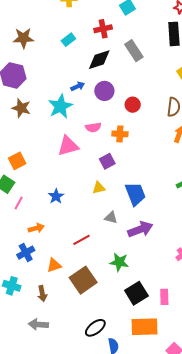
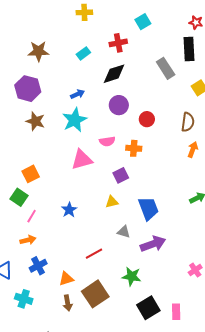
gray rectangle: (134, 51) -> (166, 68), moved
blue arrow: (78, 86) -> (77, 94), moved
orange arrow: (36, 228) -> (28, 240), moved
brown arrow: (42, 294) -> (68, 303), moved

